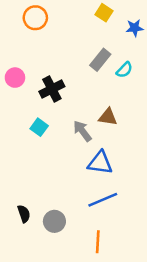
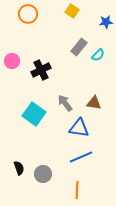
yellow square: (104, 13) -> (72, 11), moved
brown triangle: (108, 117) -> (94, 103), moved
cyan square: (39, 127) -> (34, 114), moved, size x1.6

